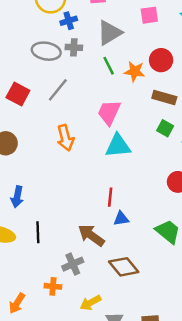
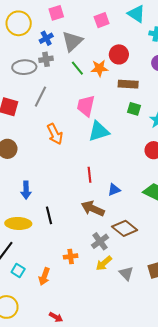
blue cross: (69, 21) -> (46, 38), moved
red line: (110, 197) -> (89, 175), moved
gray cross: (73, 264) -> (100, 241), moved

